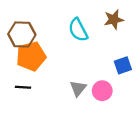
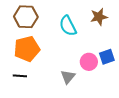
brown hexagon: (22, 34) -> (26, 17), moved
pink circle: (102, 91) -> (89, 62), moved

